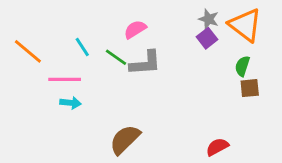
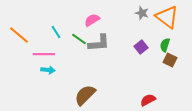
purple square: (207, 38) -> (141, 47), moved
brown square: (250, 88) -> (170, 60), turned 32

